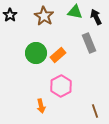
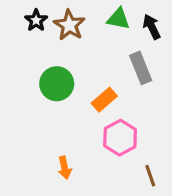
black star: (10, 15) -> (36, 20), moved
orange rectangle: (58, 55) -> (104, 100), moved
pink hexagon: (61, 86) -> (120, 138), moved

